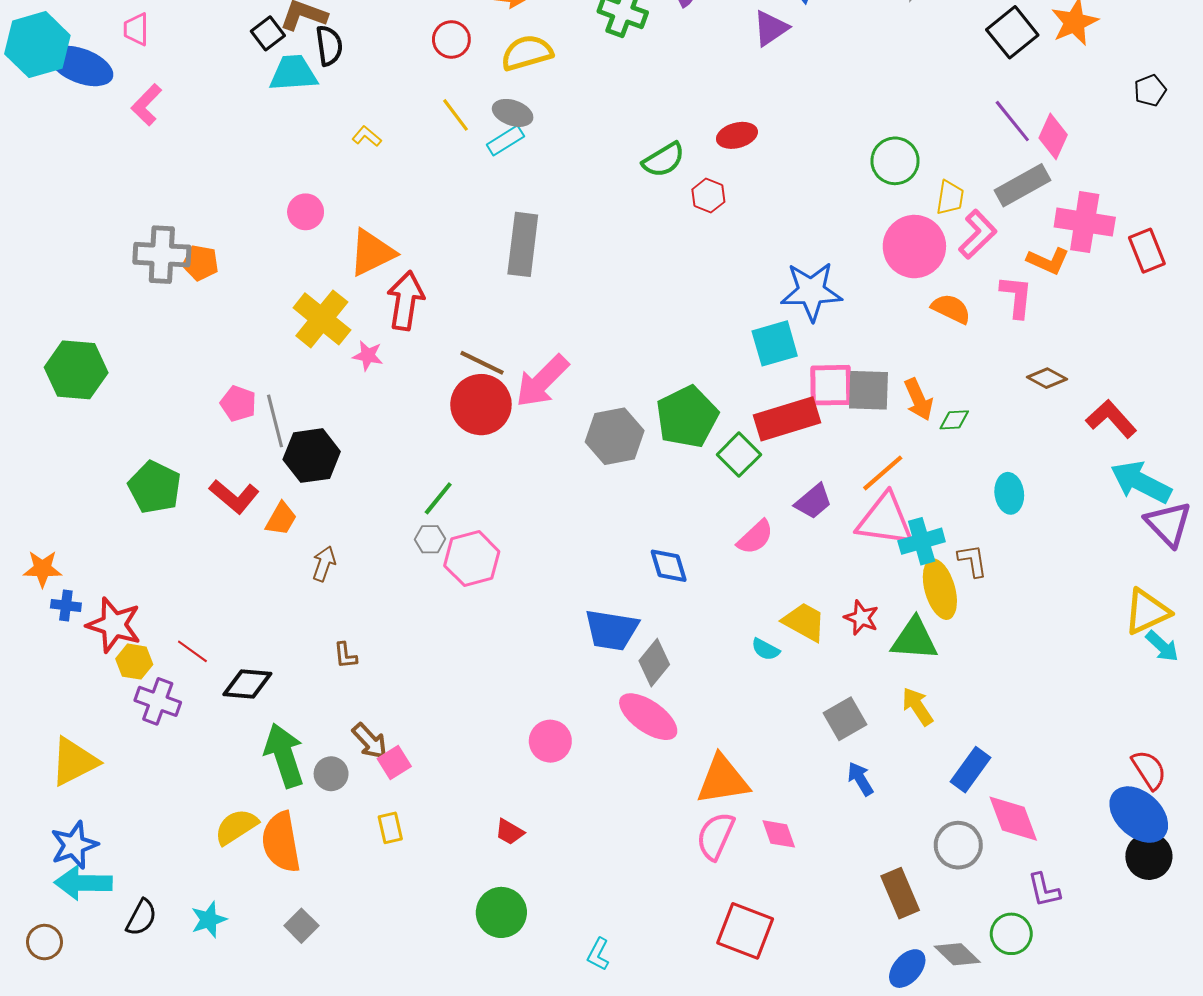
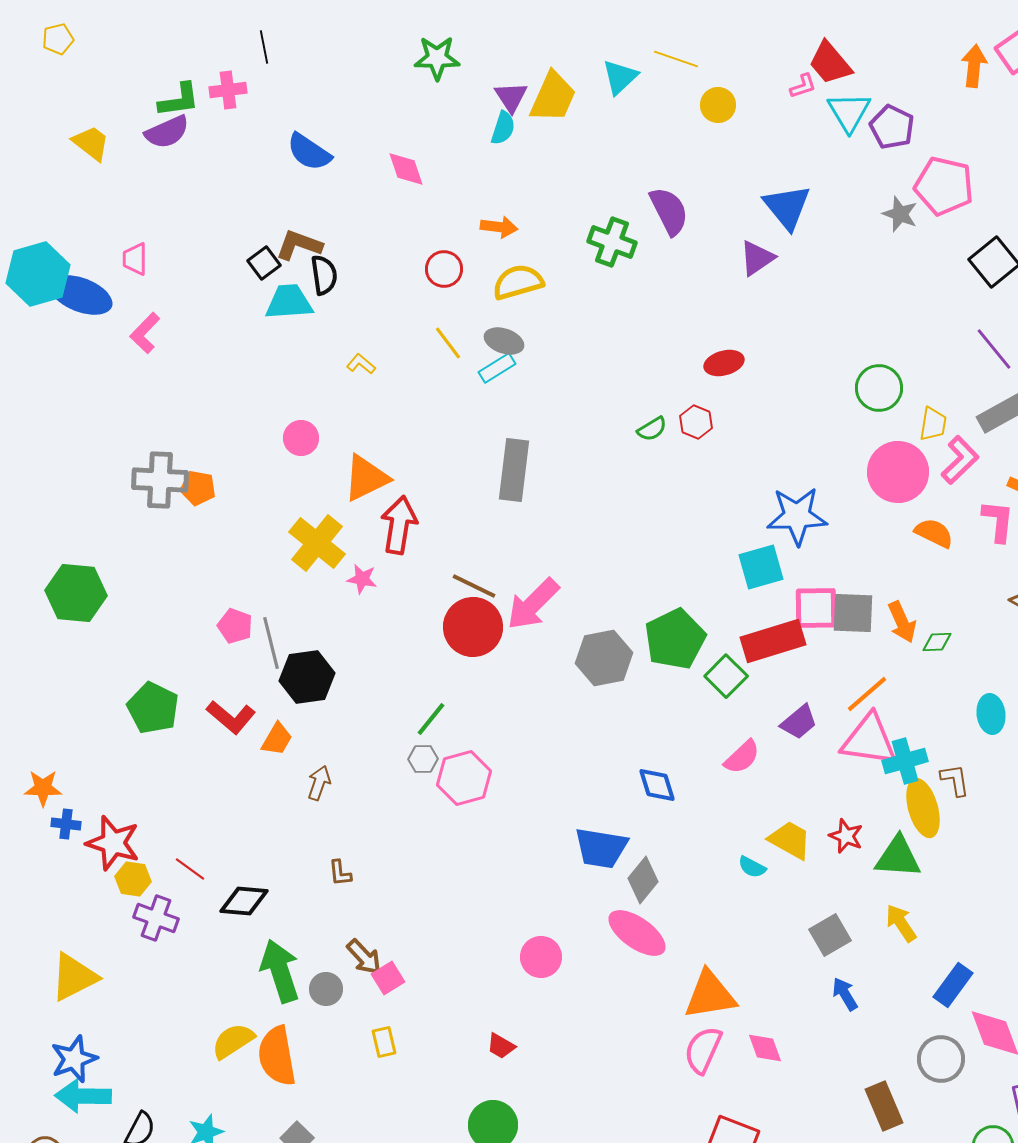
green semicircle: (664, 160) -> (652, 429), moved, size x0.7

